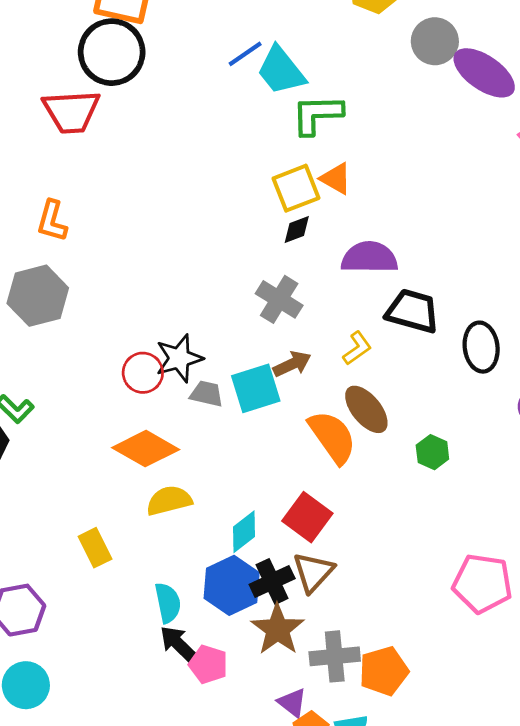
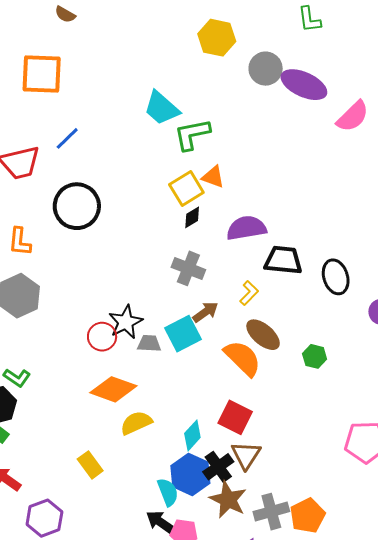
black circle: (112, 52) -> (77, 206), moved
blue line: (245, 54) -> (67, 138), moved
cyan semicircle: (168, 603) -> (168, 492), moved

